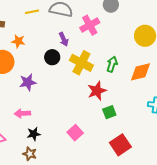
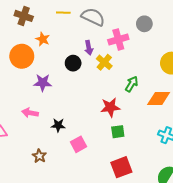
yellow cross: (81, 63) -> (104, 62), moved, size x0.7
black star: (34, 134) -> (58, 125), moved
brown star: (30, 154) -> (39, 156), moved

